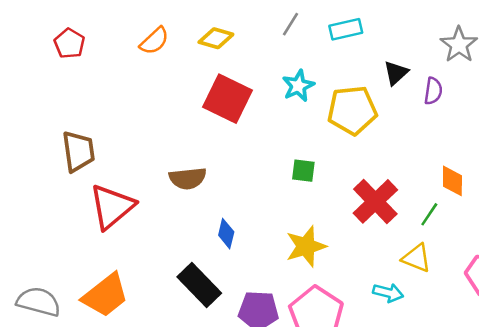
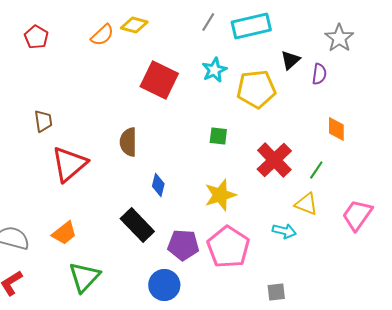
cyan rectangle: (346, 29) -> (251, 26), size x1.5
yellow diamond: (216, 38) -> (134, 25), moved
brown trapezoid: (78, 151) -> (43, 121), size x0.7
brown semicircle: (188, 178) -> (128, 142), turned 96
orange diamond: (452, 181) -> (336, 129), moved
orange trapezoid: (105, 295) -> (64, 233), size x0.7

